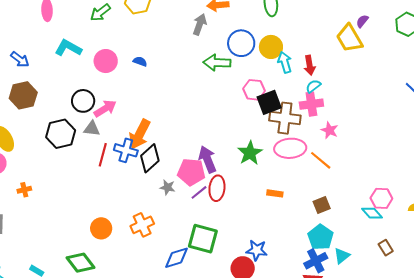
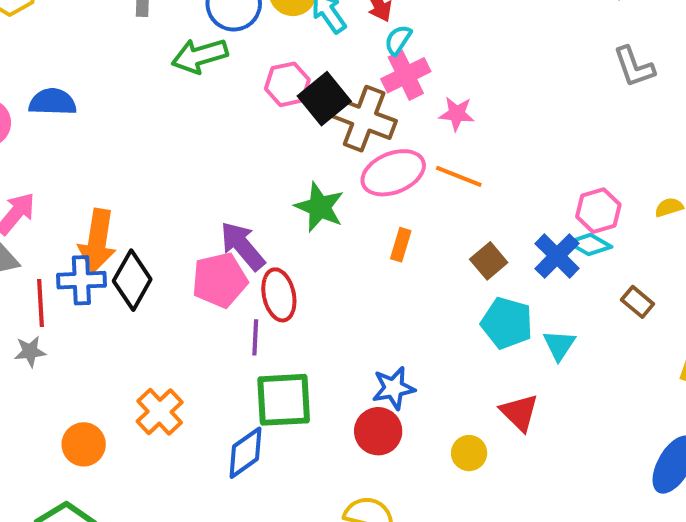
blue semicircle: (140, 61) -> (53, 102), size x1.6
brown cross: (285, 118) -> (364, 119), turned 32
gray star: (167, 187) -> (30, 351), moved
purple line: (199, 192) -> (255, 337), moved, turned -30
orange rectangle: (275, 193) -> (401, 245), moved, turned -63
blue cross: (316, 261) -> (557, 256), moved

